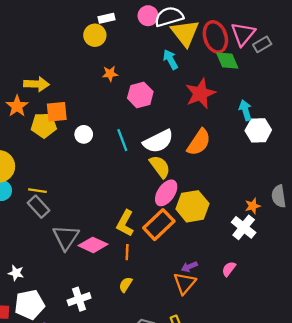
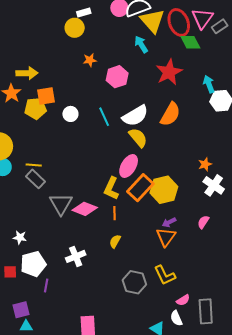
pink ellipse: (166, 193) -> (129, 166), moved
yellow hexagon: (192, 206) -> (164, 190), moved
orange star: (253, 206) -> (205, 164), moved

